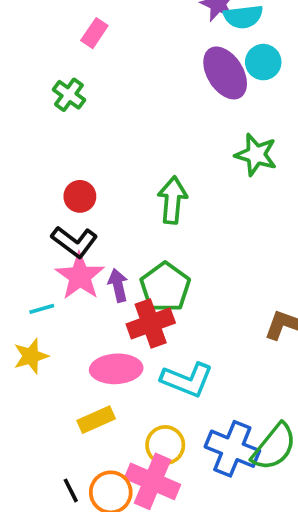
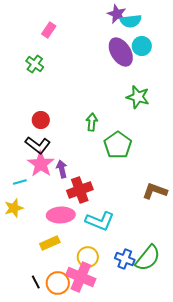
green arrow: (172, 200) -> (92, 122), size x0.7
green pentagon: (165, 287) -> (118, 145), moved
blue cross: (232, 449) -> (125, 259), size x0.7

